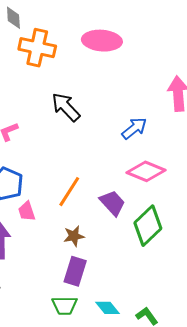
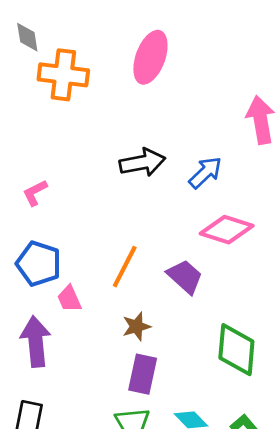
pink ellipse: (102, 41) -> (150, 57), turned -69
black arrow: (66, 107) -> (142, 163), moved, turned 128
green diamond: (148, 226) -> (236, 350), moved, turned -36

